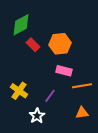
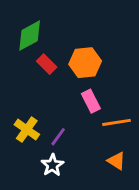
pink rectangle: (64, 71) -> (91, 101), turned 49
purple line: (50, 96) -> (58, 137), moved
orange triangle: (82, 113) -> (116, 161), turned 40

